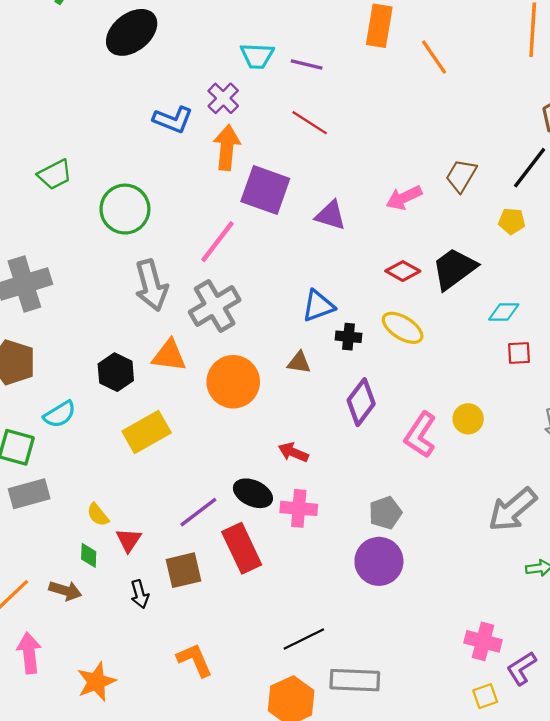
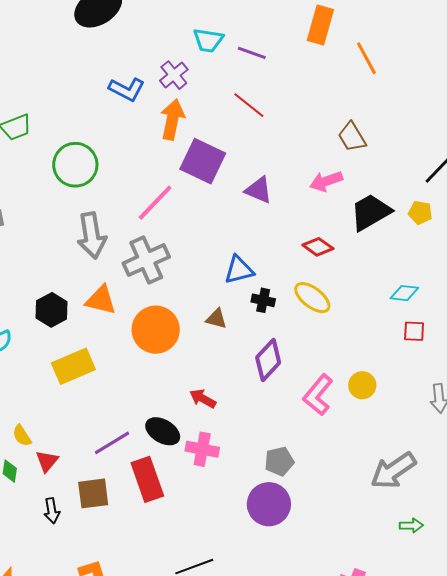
brown trapezoid: (461, 176) -> (352, 137), moved, turned -68
black trapezoid: (454, 269) -> (371, 212), moved

